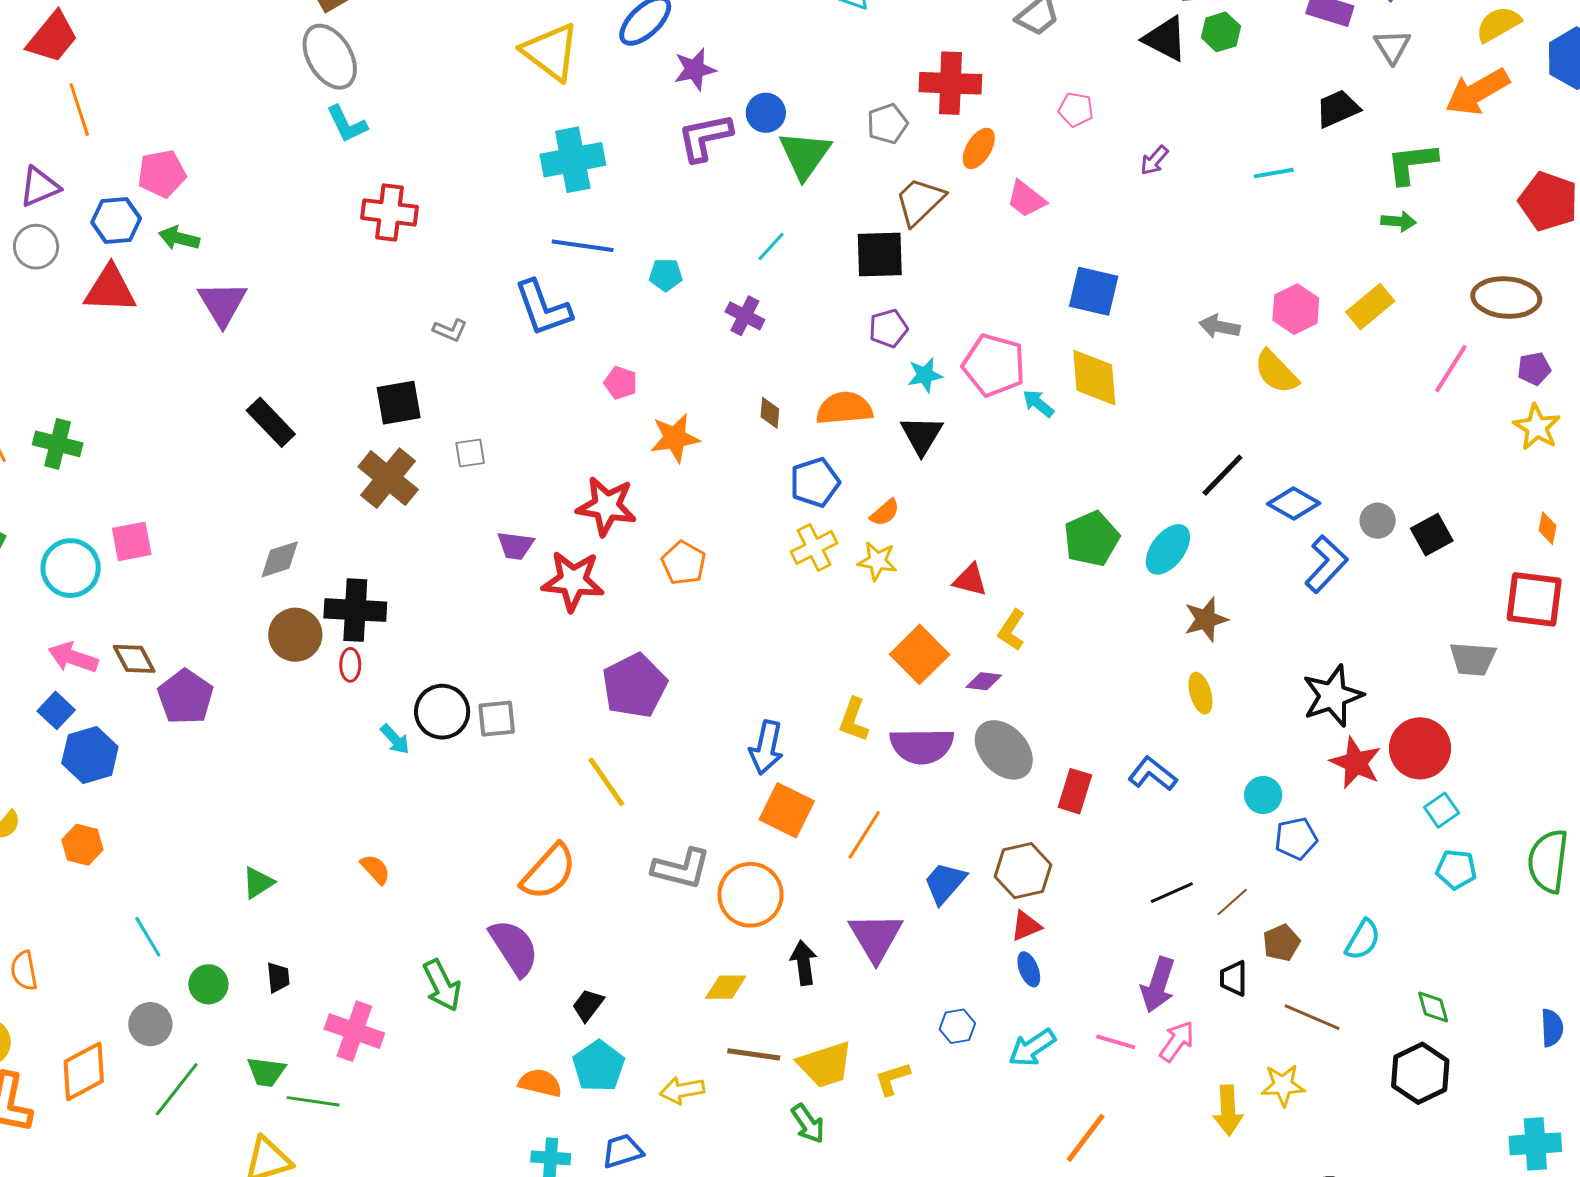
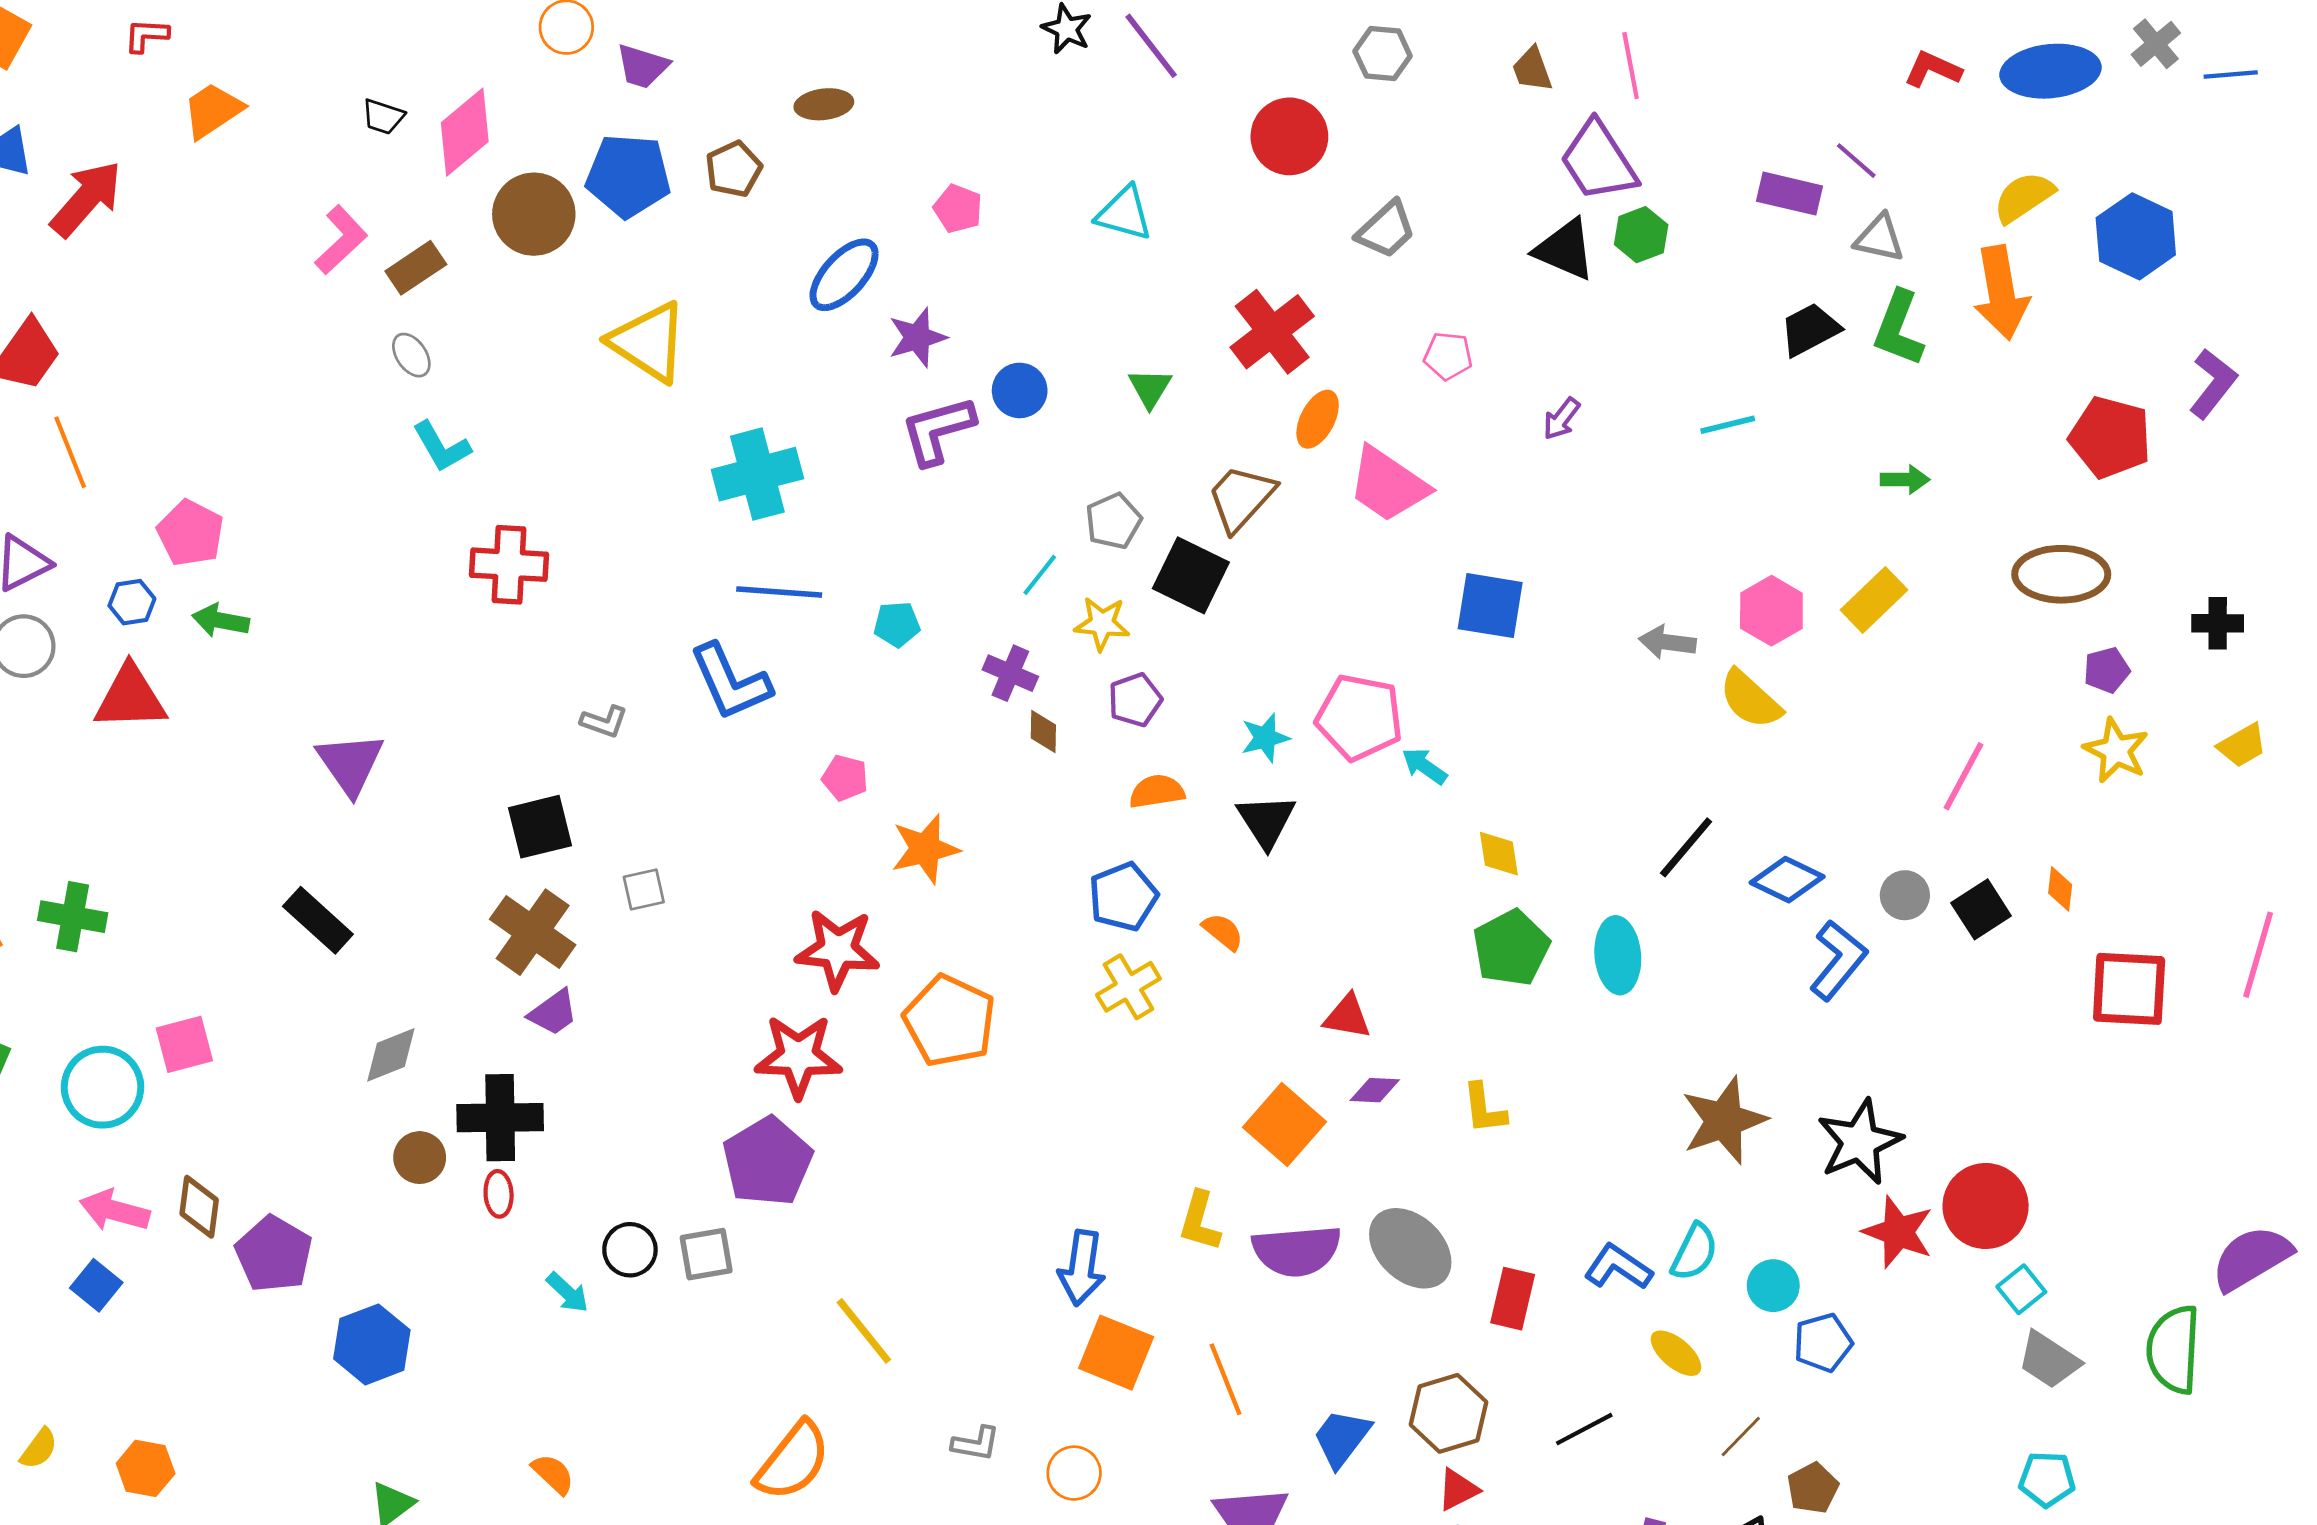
gray triangle: (1392, 46) -> (1879, 238), turned -42
yellow triangle: (551, 52) -> (648, 342), moved
gray ellipse: (330, 57) -> (411, 355), size x0.5
red cross: (950, 83) -> (1272, 332), turned -36
orange arrow: (1477, 92) -> (2001, 293), turned -66
gray pentagon: (887, 124) -> (1113, 521), moved
green triangle: (805, 155) -> (1150, 388), moved, size x0.6
green L-shape: (1412, 163) -> (1899, 328), moved, turned -58
pink pentagon: (162, 174) -> (190, 533), turned -30
pink trapezoid: (1026, 199) -> (1388, 485), size x1.5
blue hexagon: (116, 220) -> (132, 602), size x0.7
black square: (880, 254) -> (1191, 575), turned 32
purple triangle: (222, 303) -> (350, 764), moved
purple pentagon: (888, 328) -> (1135, 700), moved
pink line: (1451, 369) -> (1963, 776), moved
yellow diamond: (1094, 378) -> (1499, 854), moved, size x0.6
orange semicircle: (844, 408) -> (1157, 791), size x0.7
brown diamond: (770, 413) -> (1043, 731), moved
black rectangle: (271, 422) -> (318, 920), moved
orange semicircle: (885, 513) -> (1223, 932), turned -96
orange diamond: (1547, 528) -> (2060, 889), moved
purple trapezoid: (515, 546) -> (553, 1012), moved, turned -39
cyan ellipse: (1168, 549) -> (1618, 955), turned -38
yellow star: (877, 561) -> (1102, 624), moved
orange pentagon: (684, 563) -> (950, 1021), size x1.5
brown star: (1206, 619) -> (1724, 1121), moved, size x1.4
yellow L-shape: (1012, 630) -> (1484, 1109), moved, turned -36
brown circle: (295, 635) -> (420, 1158), size x0.7
brown diamond: (134, 659) -> (199, 1207), turned 39
gray trapezoid: (1473, 659) -> (2049, 1360), moved, turned 33
purple diamond: (984, 681) -> (1375, 1090), moved
purple pentagon: (634, 686) -> (768, 1162), moved
yellow ellipse: (1200, 693) -> (1676, 1353), moved, turned -30
black circle: (442, 712) -> (630, 1250), size x0.7
blue hexagon: (90, 755) -> (372, 1344), moved
orange line: (864, 835) -> (1225, 1379), turned -50
gray L-shape: (681, 869) -> (976, 1444), size x0.6
cyan pentagon: (1456, 869) -> (2047, 1479), moved
black line: (1172, 893) -> (1584, 1429), moved
orange circle: (750, 895) -> (1074, 1473), size x0.6
cyan semicircle: (1363, 940) -> (1694, 1252), moved

